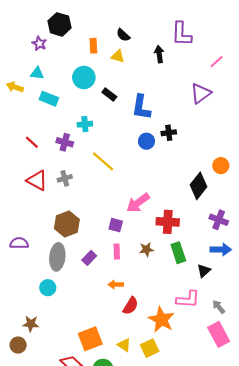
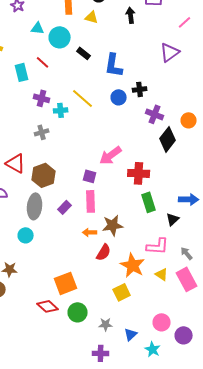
cyan triangle: (37, 73) -> (38, 28), moved
cyan rectangle: (49, 99) -> (22, 72), moved, turned 54
cyan cross: (85, 124) -> (61, 110), moved
red line: (32, 142) -> (43, 62), moved
yellow line: (103, 161) -> (83, 98), moved
red triangle: (37, 180) -> (16, 163), moved
purple cross: (219, 220) -> (155, 114), moved
brown star: (146, 249) -> (113, 225), moved, size x1.5
pink rectangle: (117, 252) -> (91, 201), size x1.5
yellow triangle: (124, 345) -> (162, 274), moved

